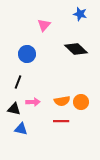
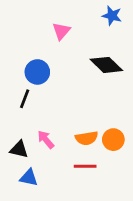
black line: (18, 82) -> (25, 99), moved
pink arrow: (33, 102) -> (46, 140), turned -128

